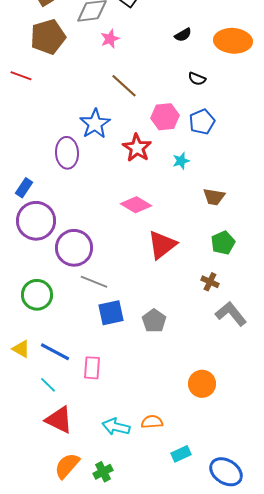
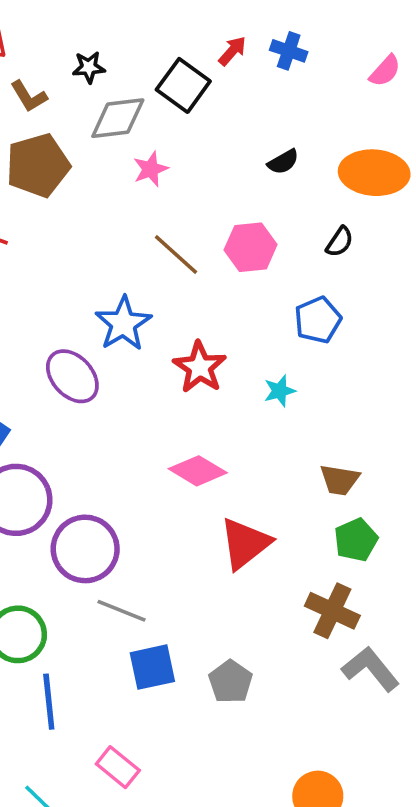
black semicircle: (197, 79) -> (340, 242), moved, turned -78
pink hexagon: (165, 117) -> (251, 247), moved
purple ellipse: (67, 153) -> (72, 376), turned -40
brown trapezoid: (214, 197) -> (340, 480), moved
brown cross: (210, 282) -> (332, 611), size x1.6
blue line: (55, 352) -> (49, 702), moved, turned 56
pink rectangle: (92, 368) -> (118, 767), turned -55

